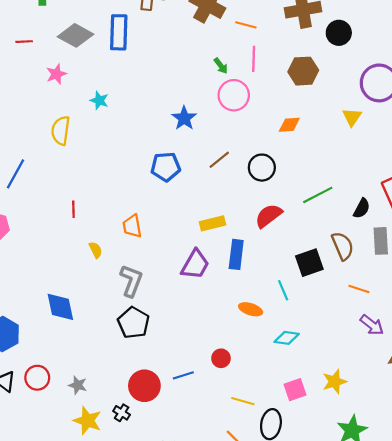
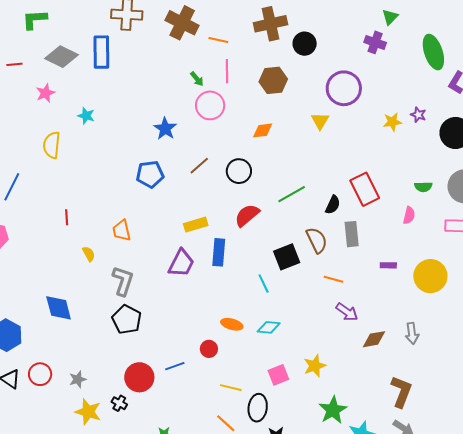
orange ellipse: (251, 309) -> (232, 324), moved
gray star: (78, 385) -> (78, 379), turned -30

